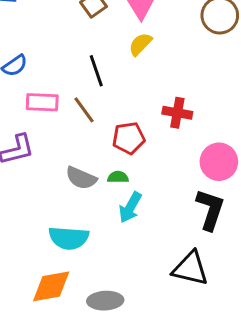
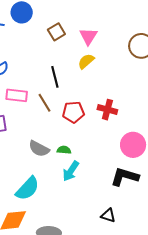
red pentagon: (129, 138) -> (73, 112), moved
black L-shape: (210, 210) -> (125, 177), turned -96
cyan semicircle: (69, 238) -> (27, 189), turned -56
black triangle: (190, 268) -> (108, 216), size x0.6

